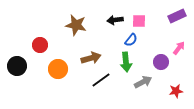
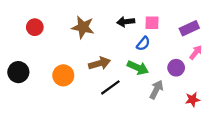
purple rectangle: (177, 16) -> (189, 28), moved
red circle: (40, 45) -> (35, 27), moved
green arrow: (126, 62) -> (138, 68), turned -60
gray arrow: (143, 82) -> (156, 90), turned -36

